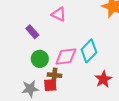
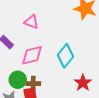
pink diamond: (66, 56) -> (32, 55), moved
green circle: (40, 59) -> (18, 80), moved

